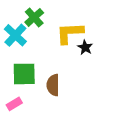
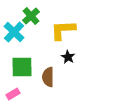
black star: (85, 47) -> (68, 57), moved

